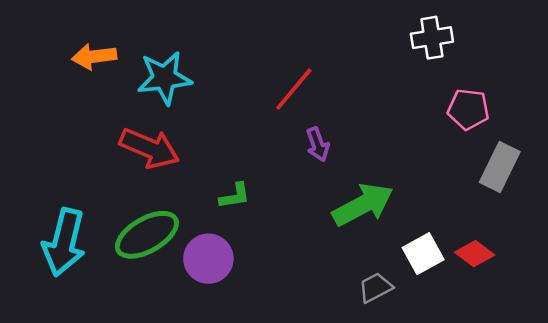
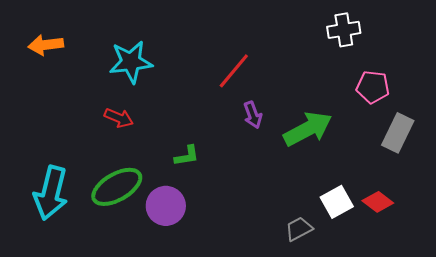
orange arrow: (94, 57) -> (46, 45), moved
red arrow: (149, 148) -> (119, 118), size x0.6
green arrow: (363, 205) -> (308, 129), moved

